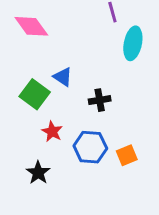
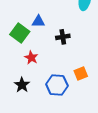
blue triangle: (63, 77) -> (38, 21), turned -32
blue hexagon: (90, 147) -> (57, 85), moved

